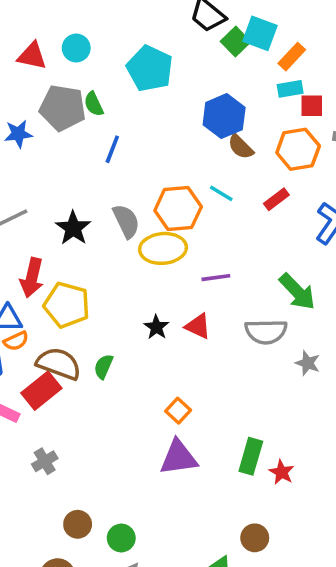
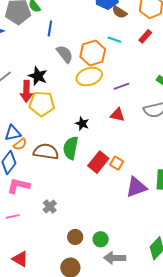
gray semicircle: (126, 221) -> (65, 54), moved
red arrow: (32, 278) -> (26, 91), moved
yellow pentagon: (67, 305) -> (42, 104), moved
black star: (156, 327) -> (82, 124), moved
green semicircle: (103, 367) -> (71, 148), size x1.6
red rectangle: (41, 391) -> (98, 162), moved
purple triangle: (179, 458) -> (136, 187), moved

